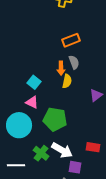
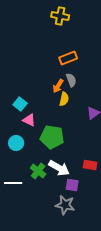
orange arrow: (61, 68) -> (58, 86), turned 32
cyan square: (34, 82) -> (20, 104), moved
cyan circle: (19, 125) -> (16, 143), size x0.6

